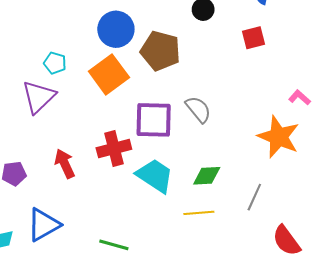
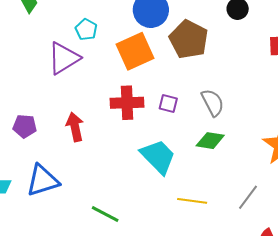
purple square: (154, 120) -> (168, 103), size x0.5
red cross: (114, 149) -> (127, 103), moved
green diamond: (207, 176) -> (210, 141), moved

